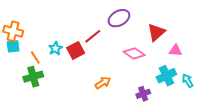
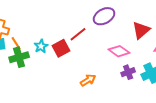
orange line: (35, 57) -> (16, 43), moved
green cross: (33, 77) -> (19, 57), moved
purple cross: (143, 94) -> (128, 72), moved

